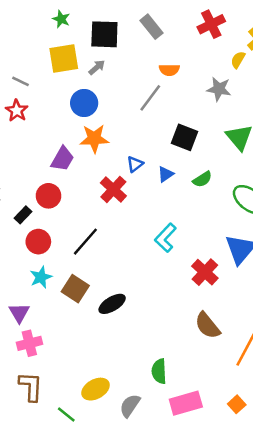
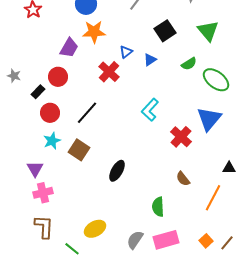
black square: (185, 137) -> (165, 31), turned 35
green semicircle: (202, 179) -> (189, 64), moved
black ellipse: (112, 304) -> (117, 171), moved, turned -30
brown semicircle: (207, 326) -> (183, 179), size x0.7
green semicircle: (159, 371) -> (158, 207), moved
gray semicircle: (130, 406) -> (135, 240), moved

